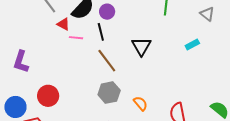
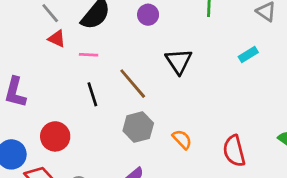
purple circle: (107, 12) -> (148, 15), moved
red triangle: (63, 24) -> (57, 39), moved
black line: (101, 32) -> (92, 94), moved

